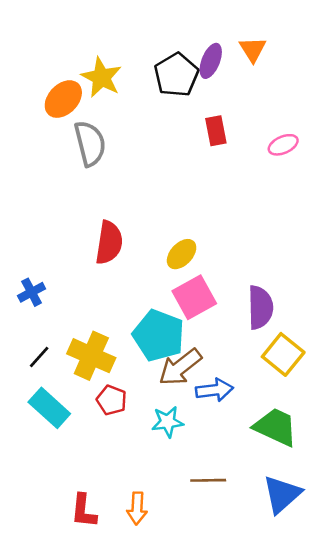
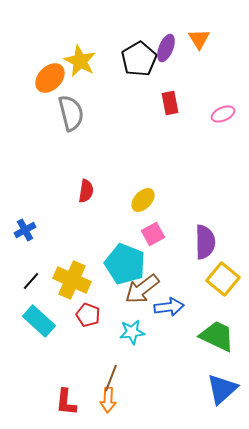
red semicircle: (109, 243) -> (86, 191), size x0.7
pink square: (194, 297) -> (153, 234), size x0.7
brown line: (208, 480) -> (111, 378), moved, turned -68

